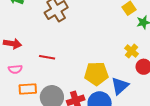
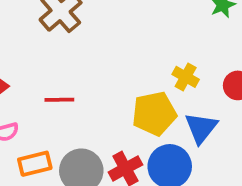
yellow cross: (132, 51) -> (186, 77), moved

